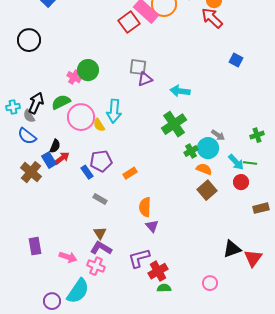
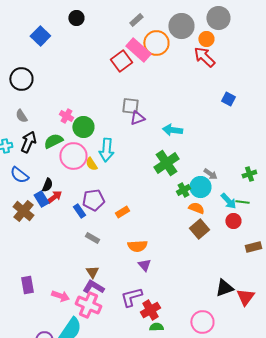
green circle: (88, 70) -> (83, 127), moved
gray semicircle: (29, 116) -> (21, 116), moved
orange semicircle: (145, 207) -> (137, 246), turned -96
pink cross: (96, 266) -> (88, 305), size x1.4
pink circle: (210, 283) -> (202, 322), size x1.5

